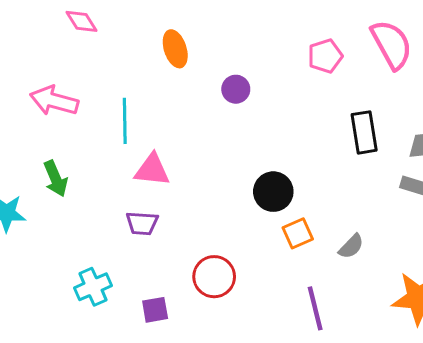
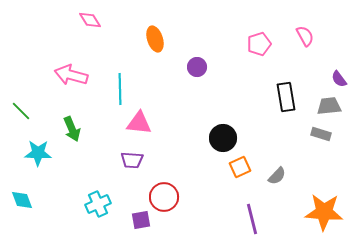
pink semicircle: (392, 44) -> (305, 36), size x0.6
red circle: (214, 277) -> (164, 197), moved

